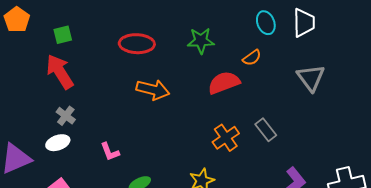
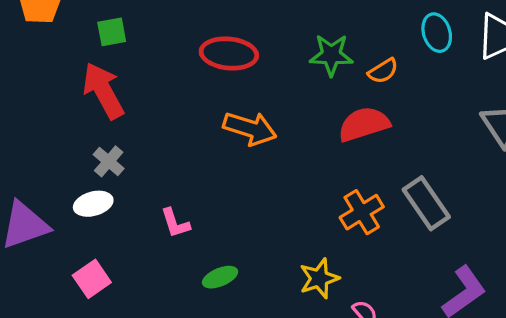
orange semicircle: (252, 58) -> (383, 71), moved
gray rectangle: (266, 130) -> (426, 203), size x1.4

